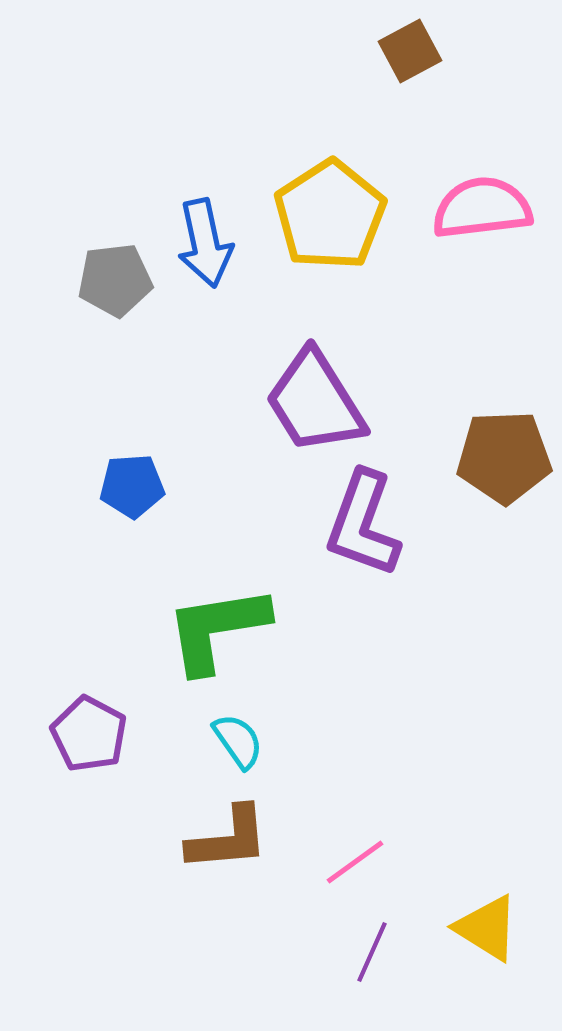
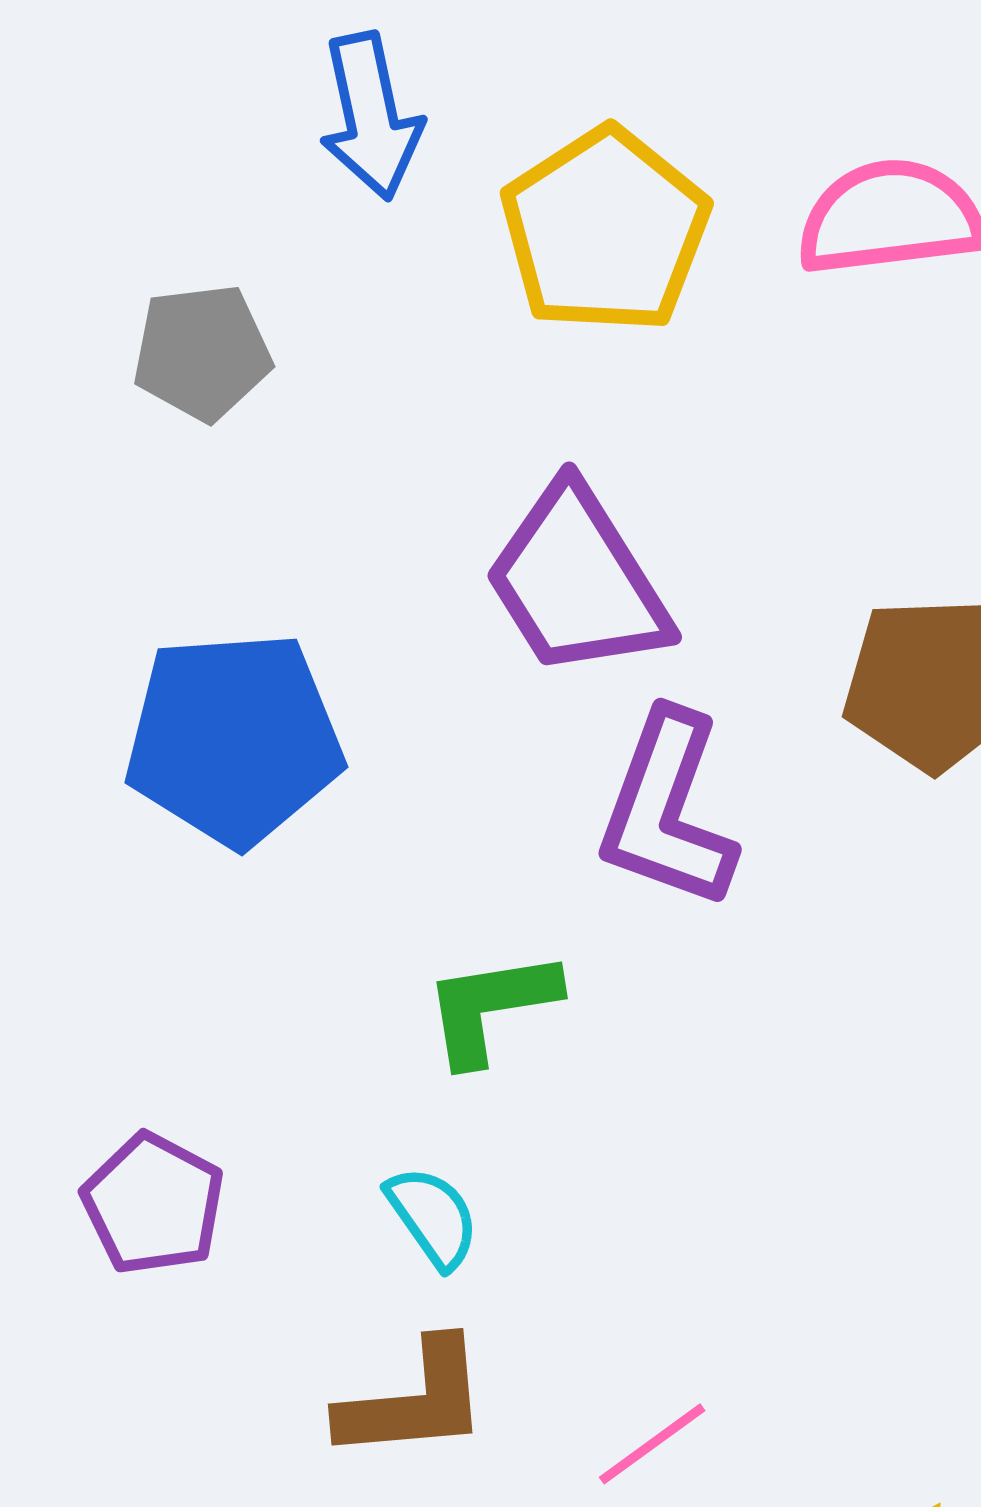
blue arrow: (205, 243) -> (371, 116), moved
blue pentagon: (132, 486) -> (234, 739), size x1.8
green L-shape: (217, 629) -> (491, 1007), moved, size x0.7

